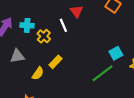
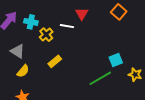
white line: (63, 25) -> (67, 26), turned -64
gray triangle: (17, 56) -> (18, 51), turned 35
yellow semicircle: (38, 73) -> (23, 71), moved

